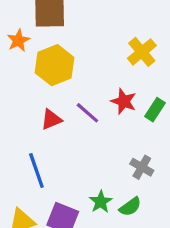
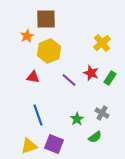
red triangle: (51, 119) -> (33, 77), moved, turned 32
green star: (101, 202) -> (77, 119), moved

